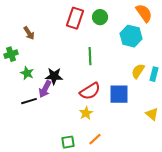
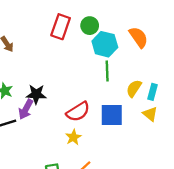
orange semicircle: (144, 13) -> (139, 37), moved
cyan hexagon: (131, 36) -> (105, 44), moved
green line: (90, 56) -> (107, 71), moved
yellow triangle: (152, 114) -> (150, 114), moved

